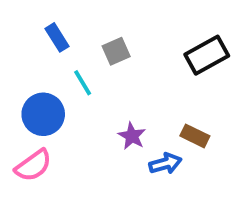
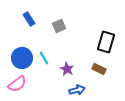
black rectangle: (207, 55) -> (106, 42), moved, turned -45
cyan line: (83, 83) -> (44, 58), moved
blue arrow: (165, 164) -> (77, 90), moved

